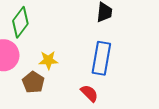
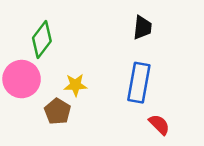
red semicircle: (89, 93) -> (159, 125), moved

